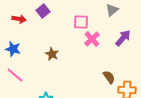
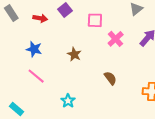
pink square: (81, 22) -> (95, 20), moved
brown semicircle: (109, 77) -> (110, 78), moved

